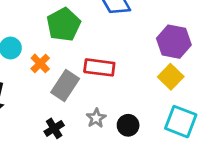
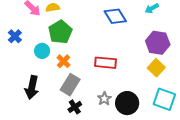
green pentagon: (64, 25) -> (60, 32), moved
gray rectangle: (65, 86) -> (70, 85), moved
black circle: (128, 125) -> (127, 103), size x1.5

